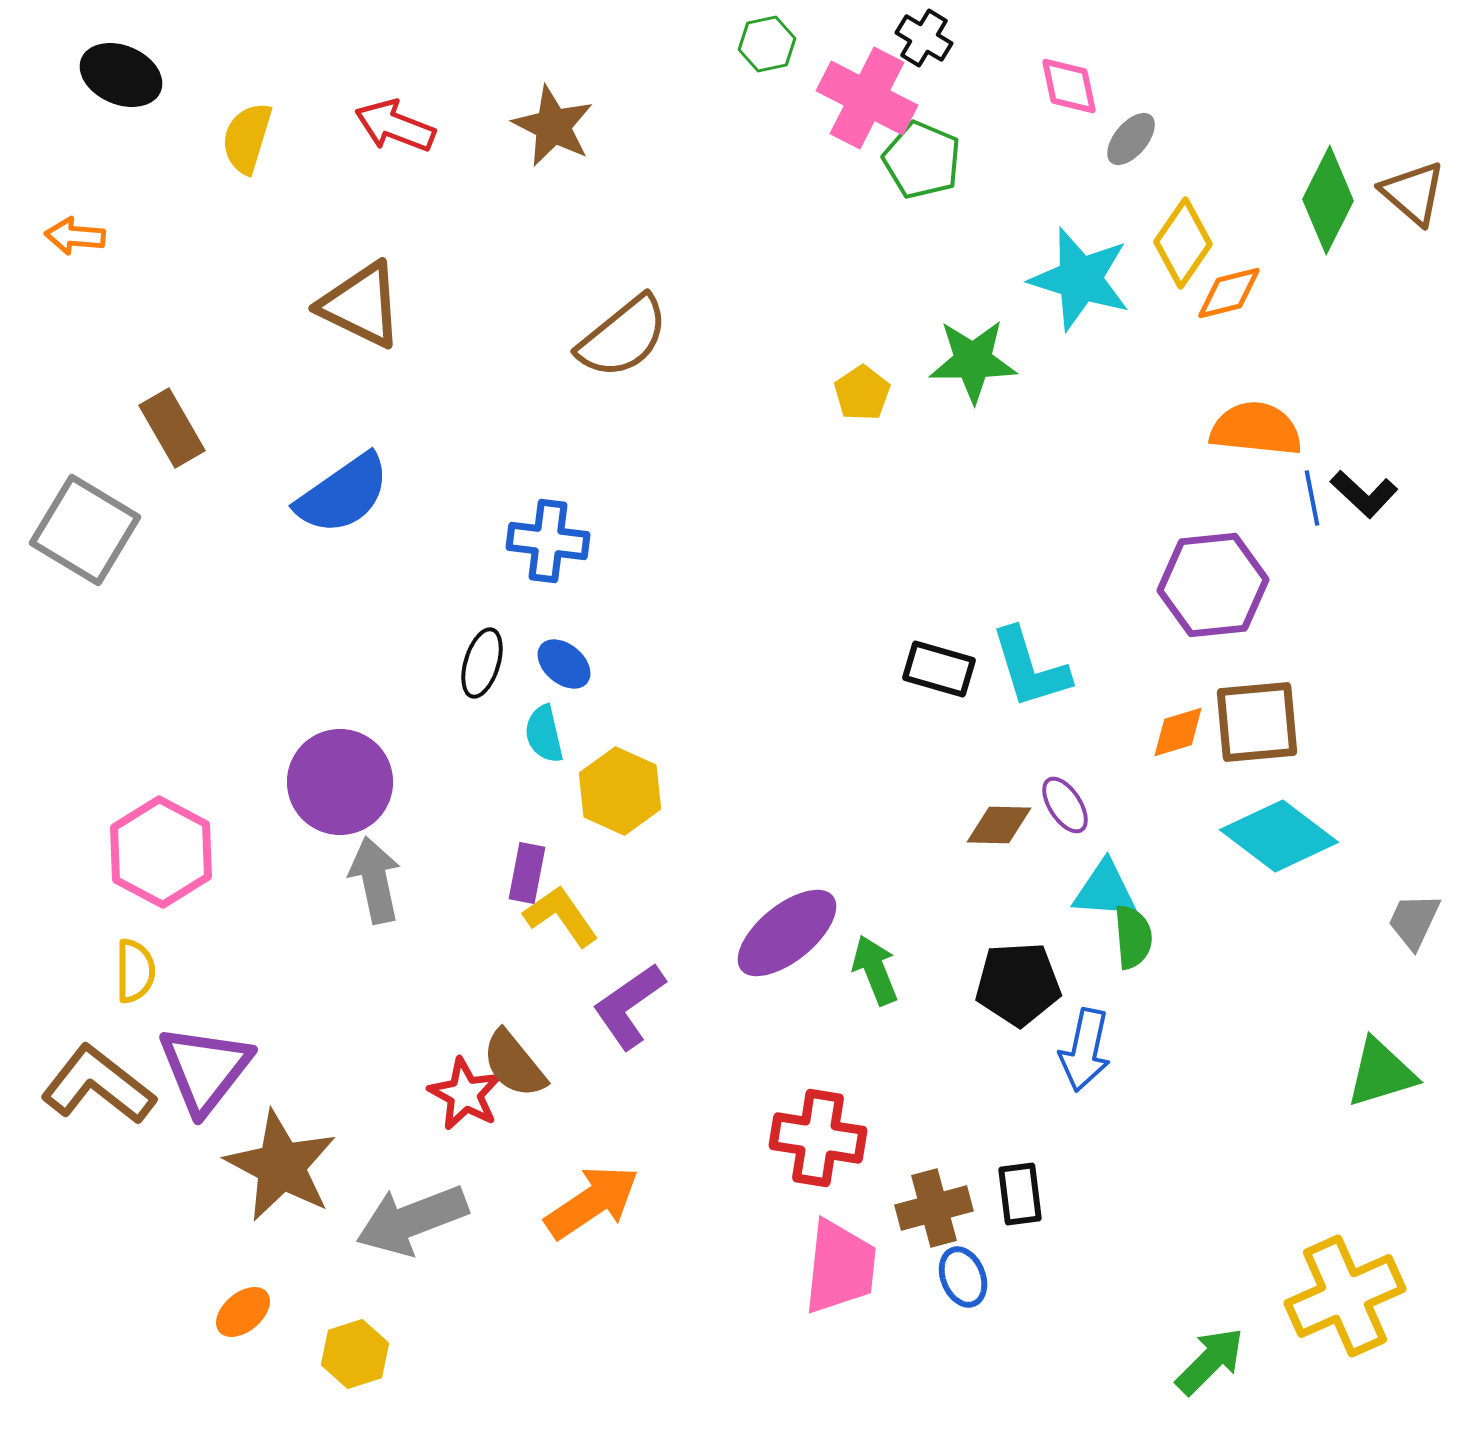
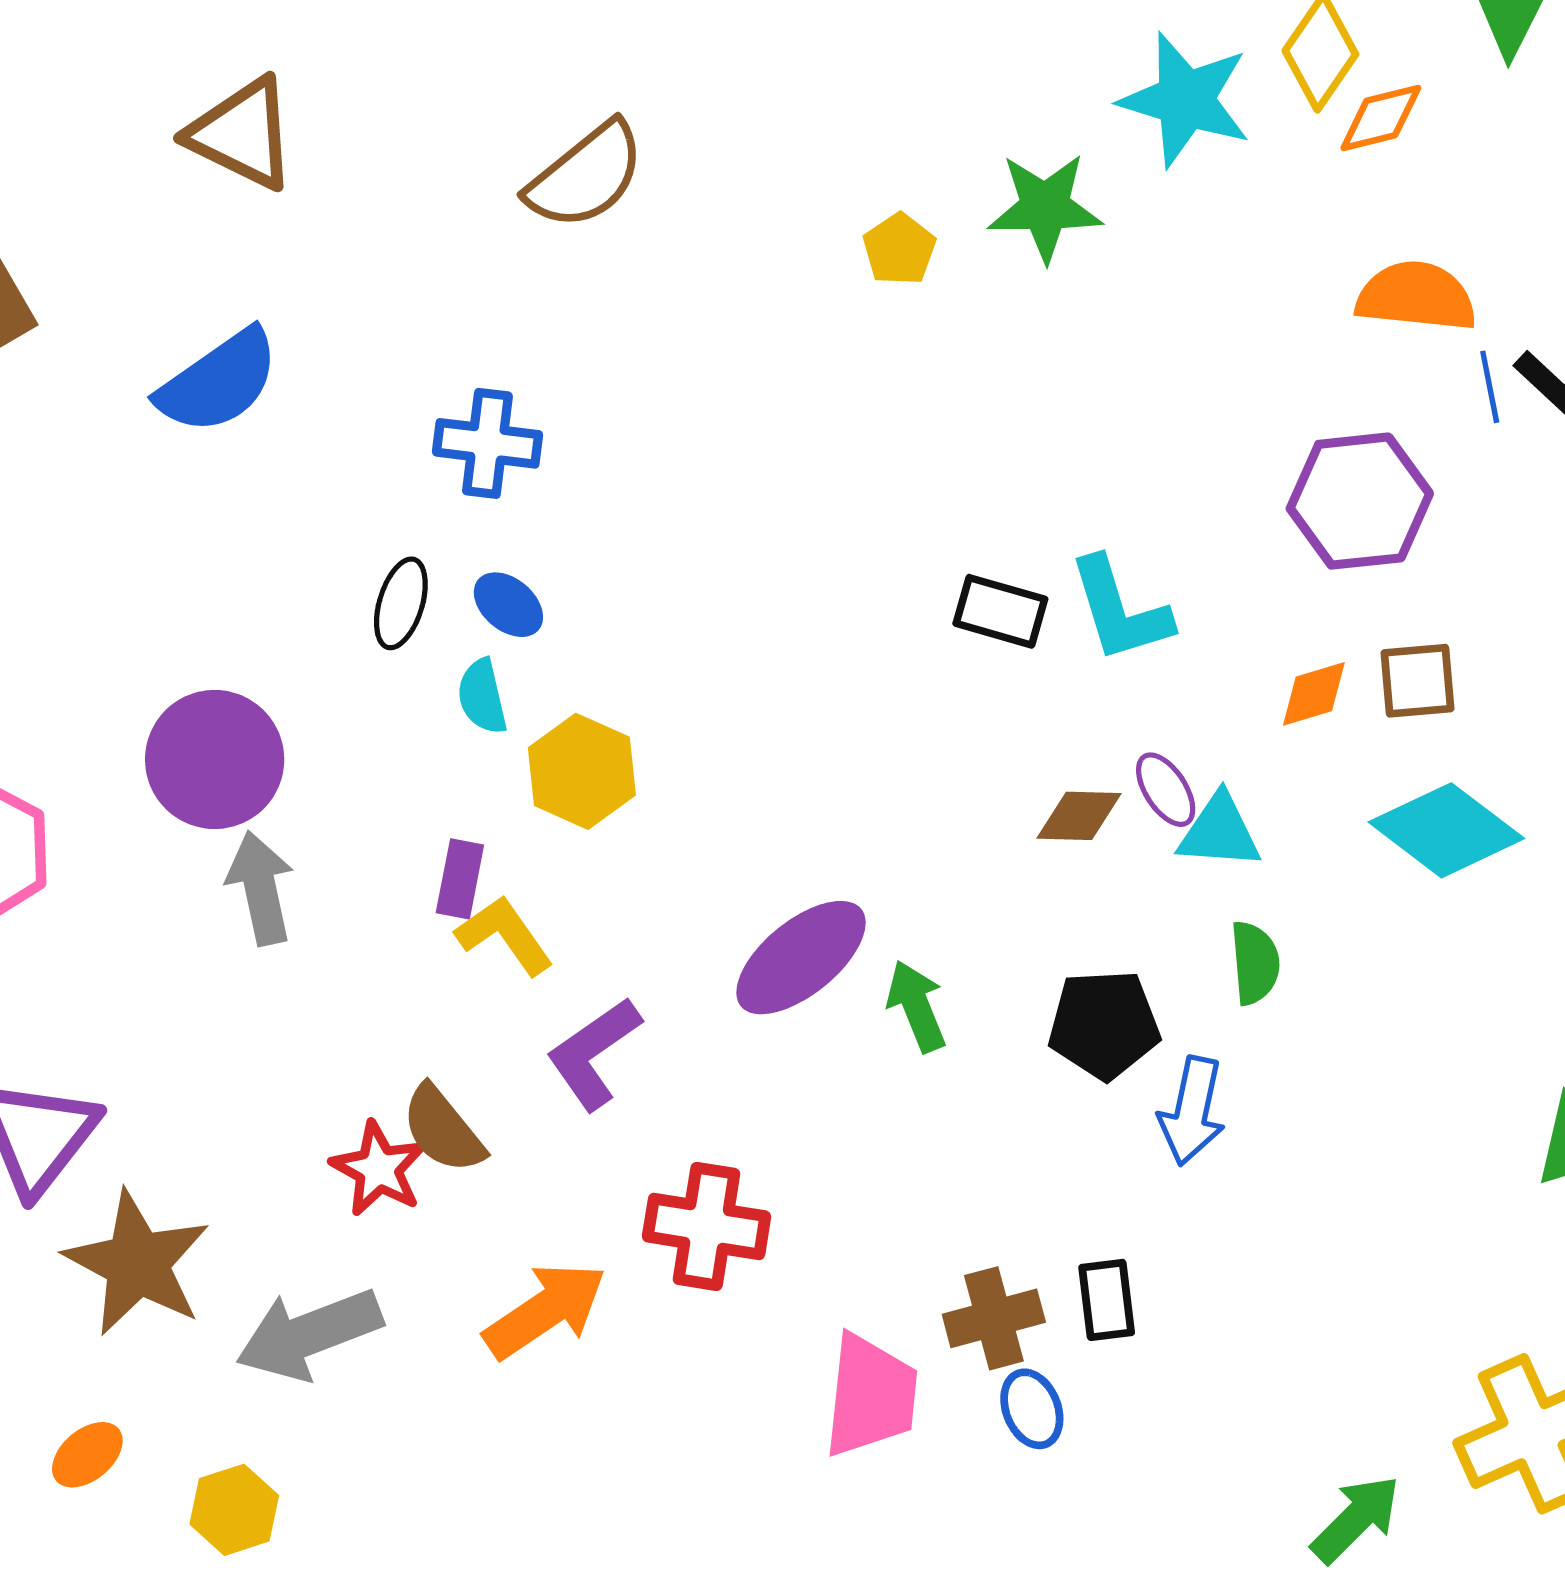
brown square: (1257, 722) -> (1418, 681), size x0.7
cyan triangle: (1105, 890) -> (1219, 832), moved
red cross: (818, 1138) -> (707, 1226), moved

